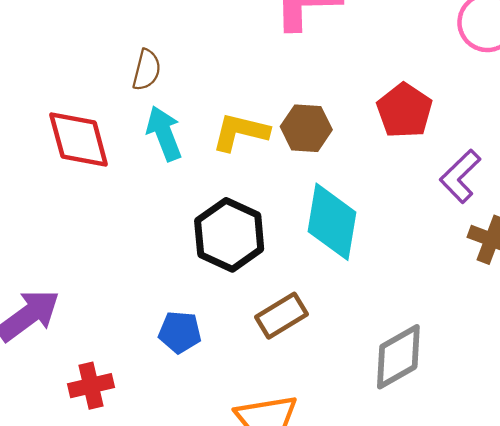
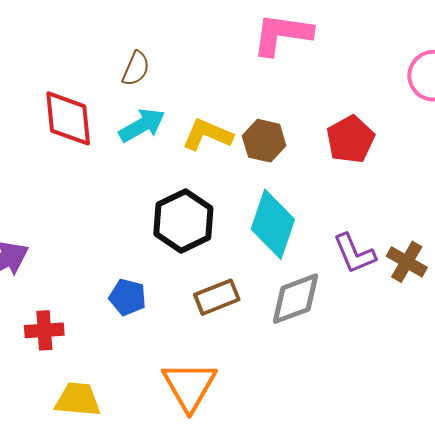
cyan arrow: (164, 133) -> (142, 125), turned 72
purple L-shape: (460, 176) -> (354, 253), moved, turned -78
gray diamond: (398, 357) -> (295, 299), moved

